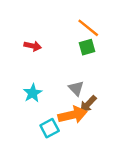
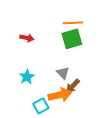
orange line: (88, 28) -> (73, 23), turned -42
green square: (87, 47) -> (72, 39), size x1.5

